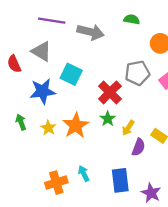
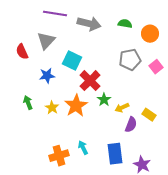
green semicircle: (132, 19) -> (125, 24), moved
gray triangle: (41, 51) -> (46, 41), turned 42
blue star: (43, 91) -> (47, 76), size x0.7
red cross: (110, 92) -> (90, 81), moved
yellow arrow: (128, 128) -> (122, 108), turned 32

